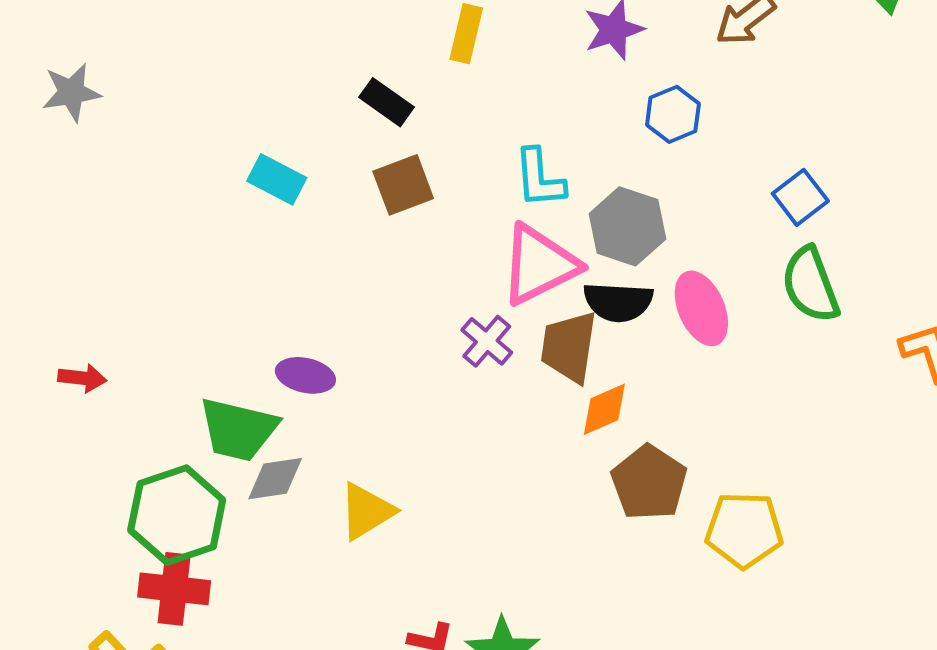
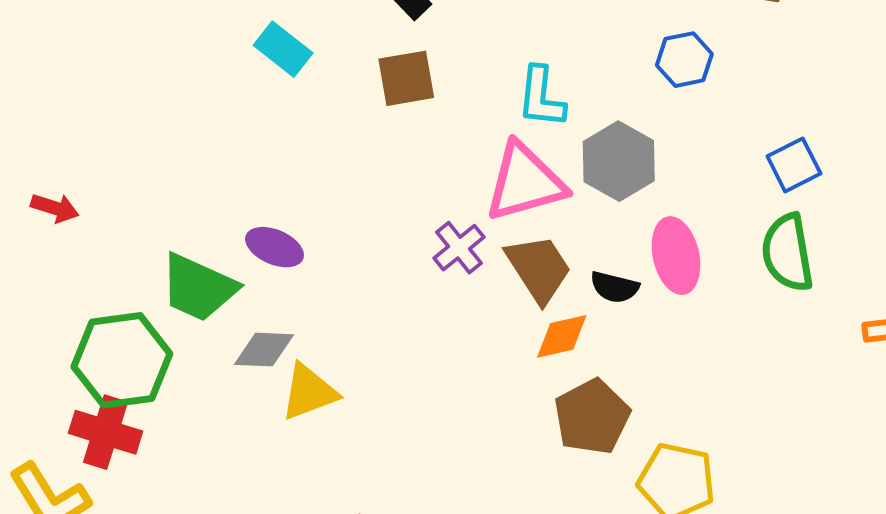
black semicircle: (618, 302) -> (615, 287), moved, size x0.7
brown trapezoid: (569, 347) -> (539, 268), turned 128
gray diamond: (275, 479) -> (264, 350), moved

